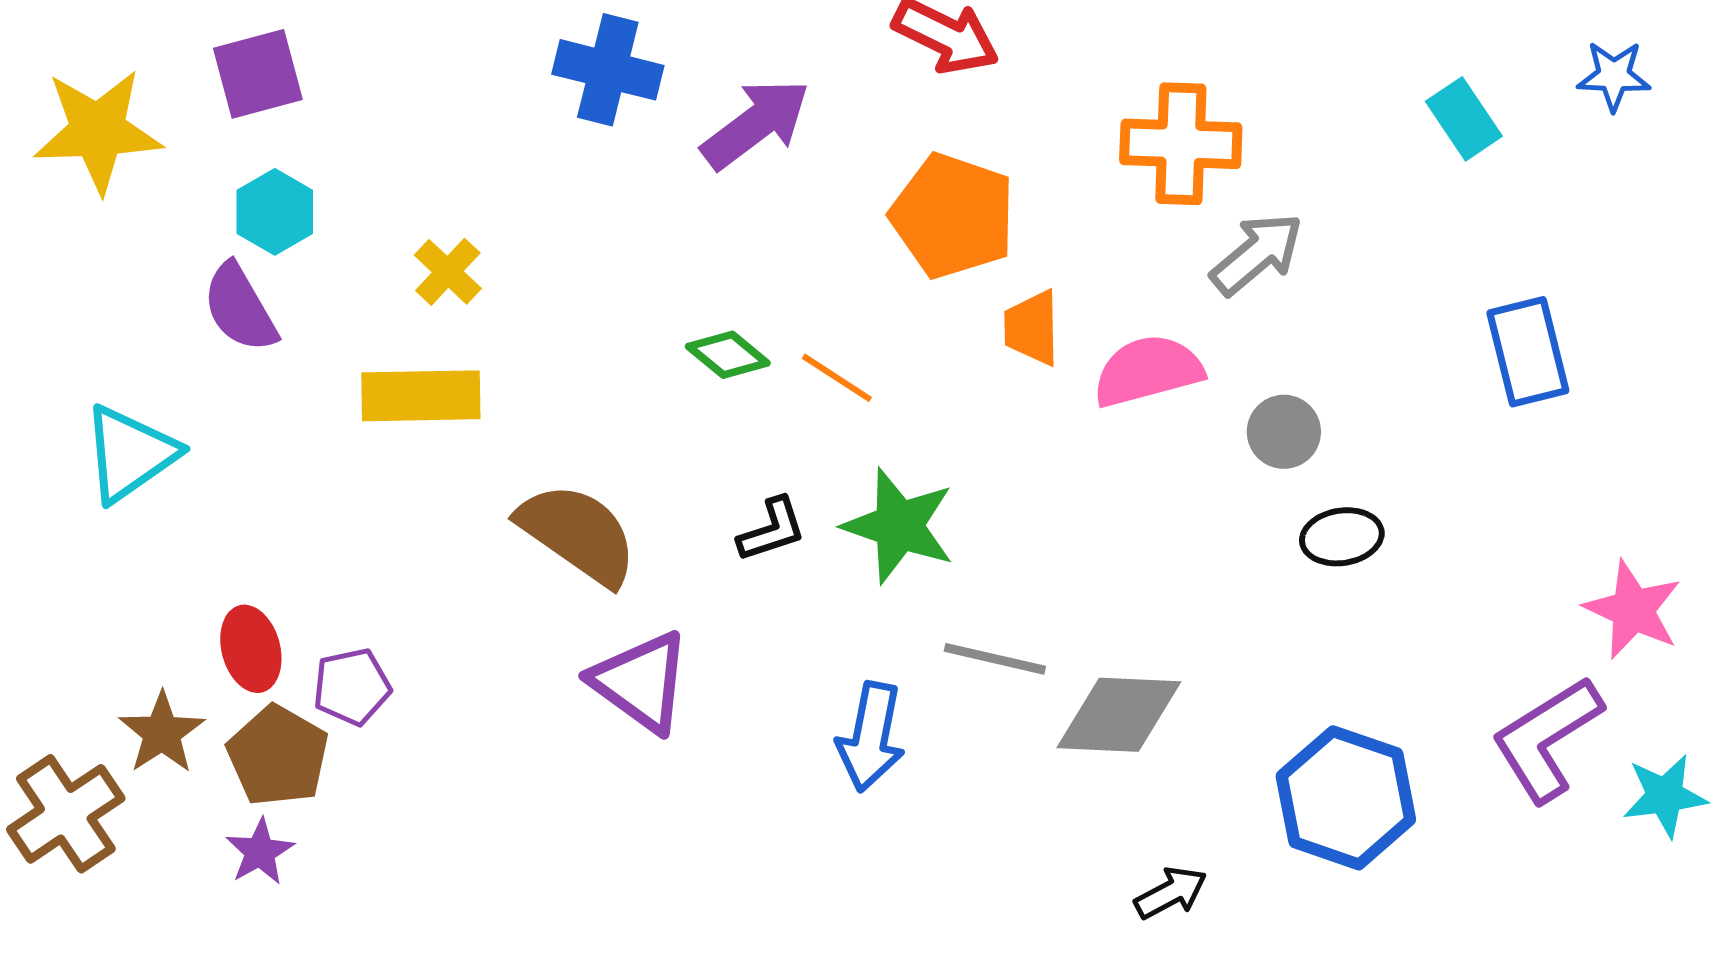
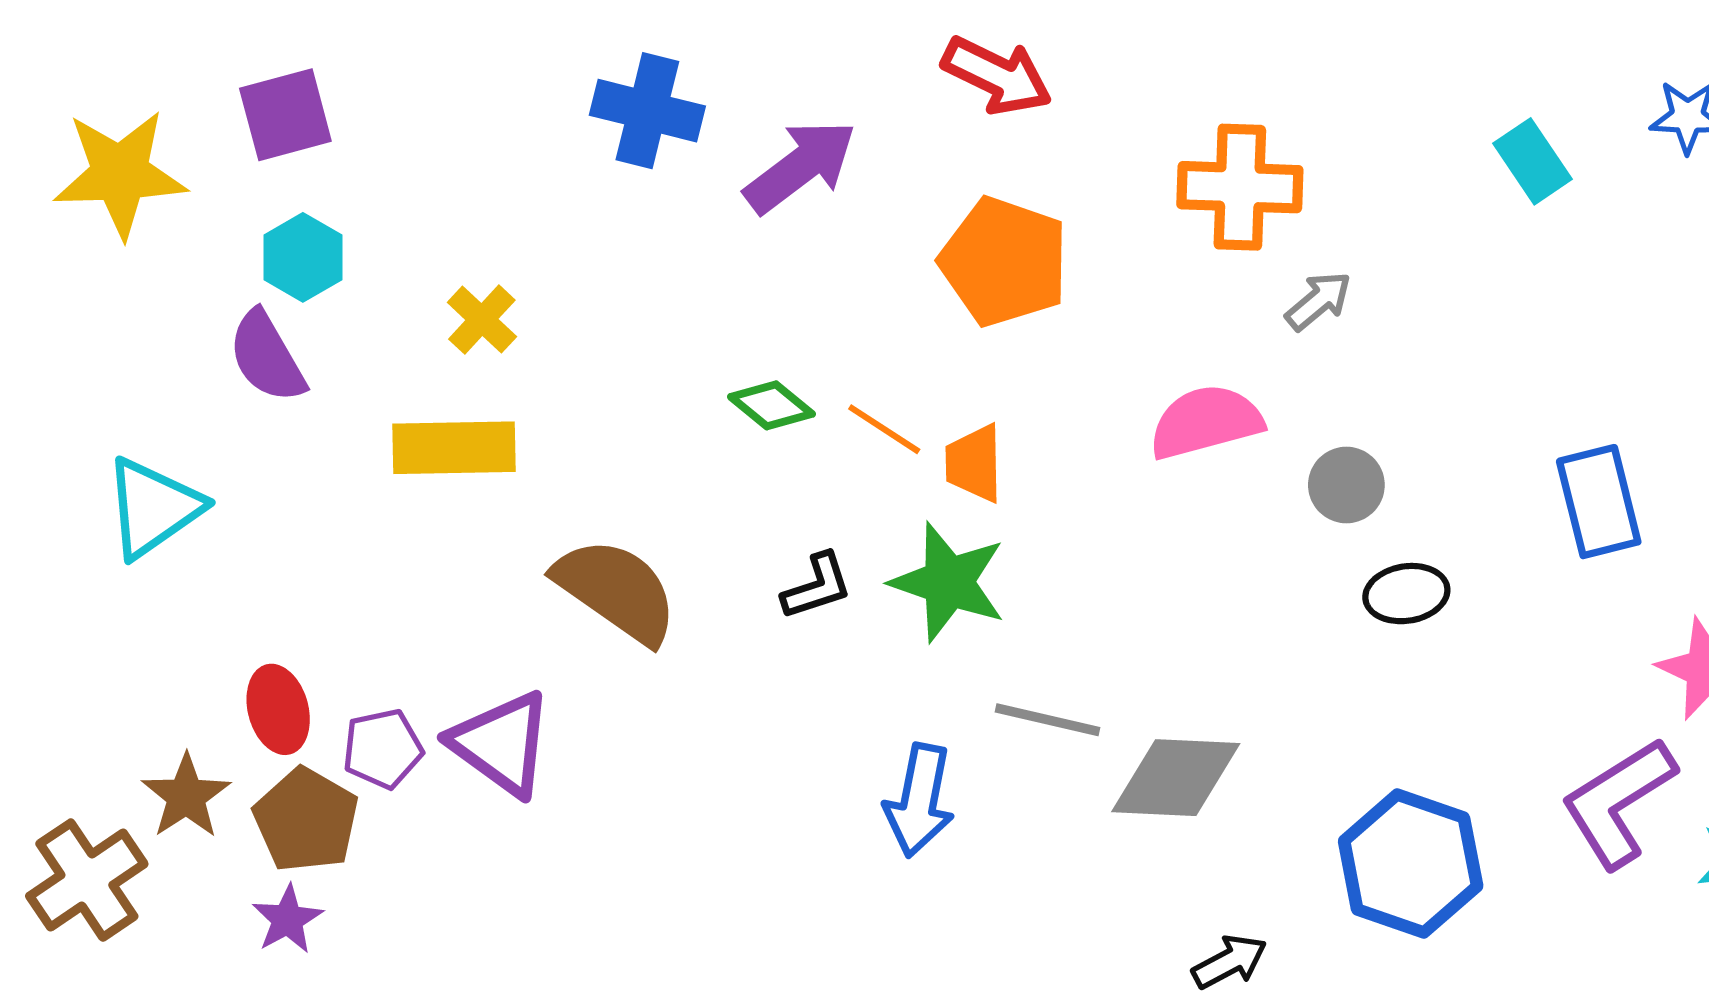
gray arrow: (1257, 254) -> (1318, 301), size x0.7
orange trapezoid: (1032, 328) -> (974, 463), moved
blue rectangle: (1528, 352) -> (1599, 502), moved
purple triangle: (641, 682) -> (502, 744), moved

